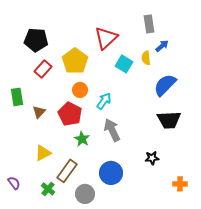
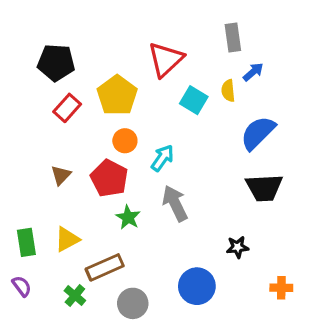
green rectangle: (17, 97) -> (26, 242), moved
brown rectangle: (67, 171) -> (105, 267), turned 30
blue circle: (111, 173) -> (197, 286), moved

